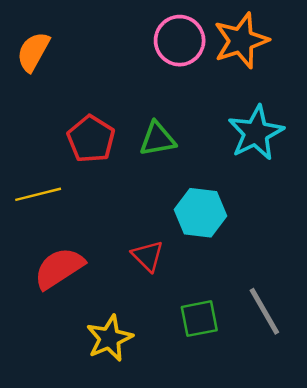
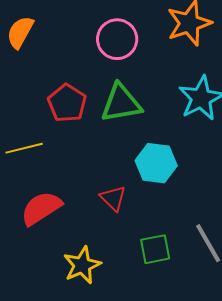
pink circle: (180, 41) -> (117, 39), moved
green triangle: (157, 139) -> (121, 103), size x1.4

